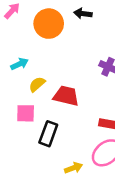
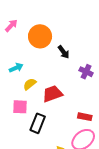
black arrow: (83, 14) -> (64, 52), moved, turned -136
red trapezoid: (66, 96) -> (52, 94), turned -35

